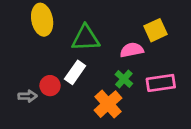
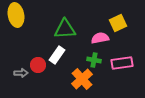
yellow ellipse: (42, 20) -> (16, 15), moved
green cross: (124, 79) -> (94, 60), turned -32

